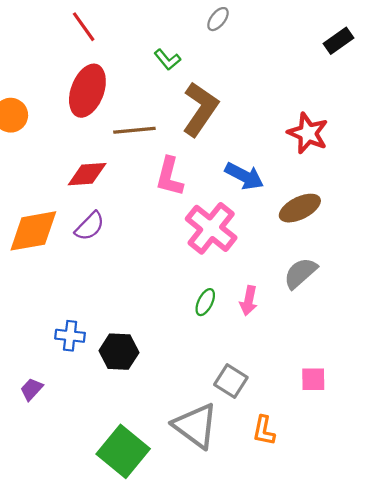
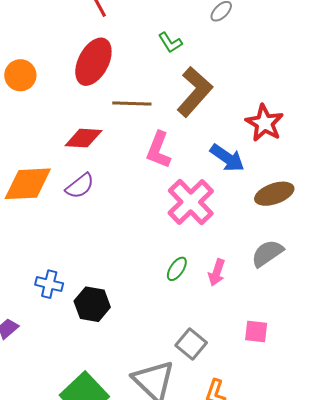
red star: (308, 133) -> (264, 123), moved
pink square: (313, 379) -> (256, 332), moved

